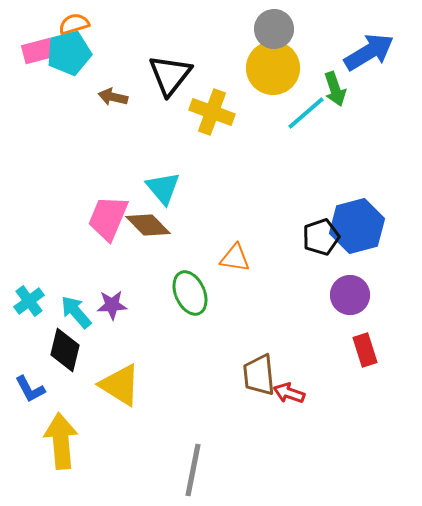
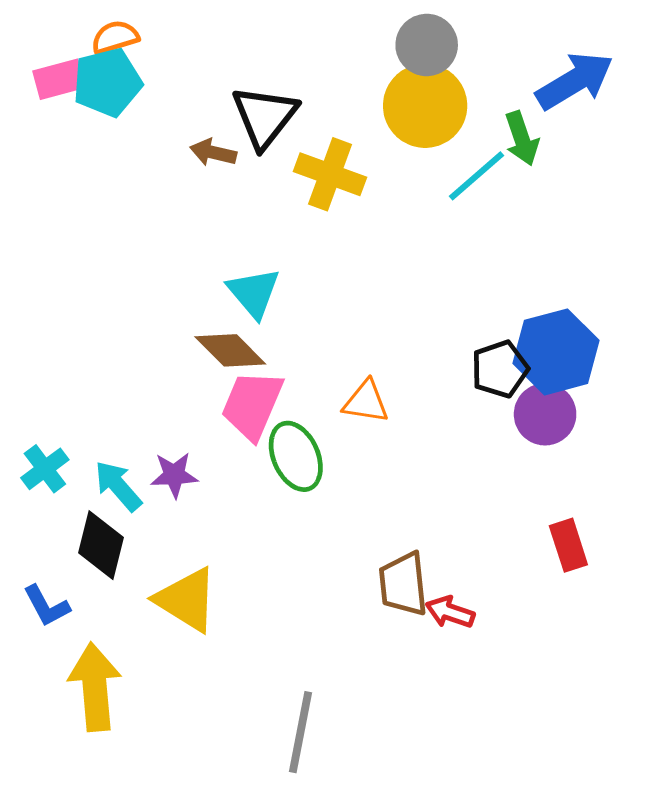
brown arrow: (113, 97) -> (213, 152), moved
pink trapezoid: (108, 218) -> (252, 405), moved
purple circle: (350, 295) -> (545, 414), moved

